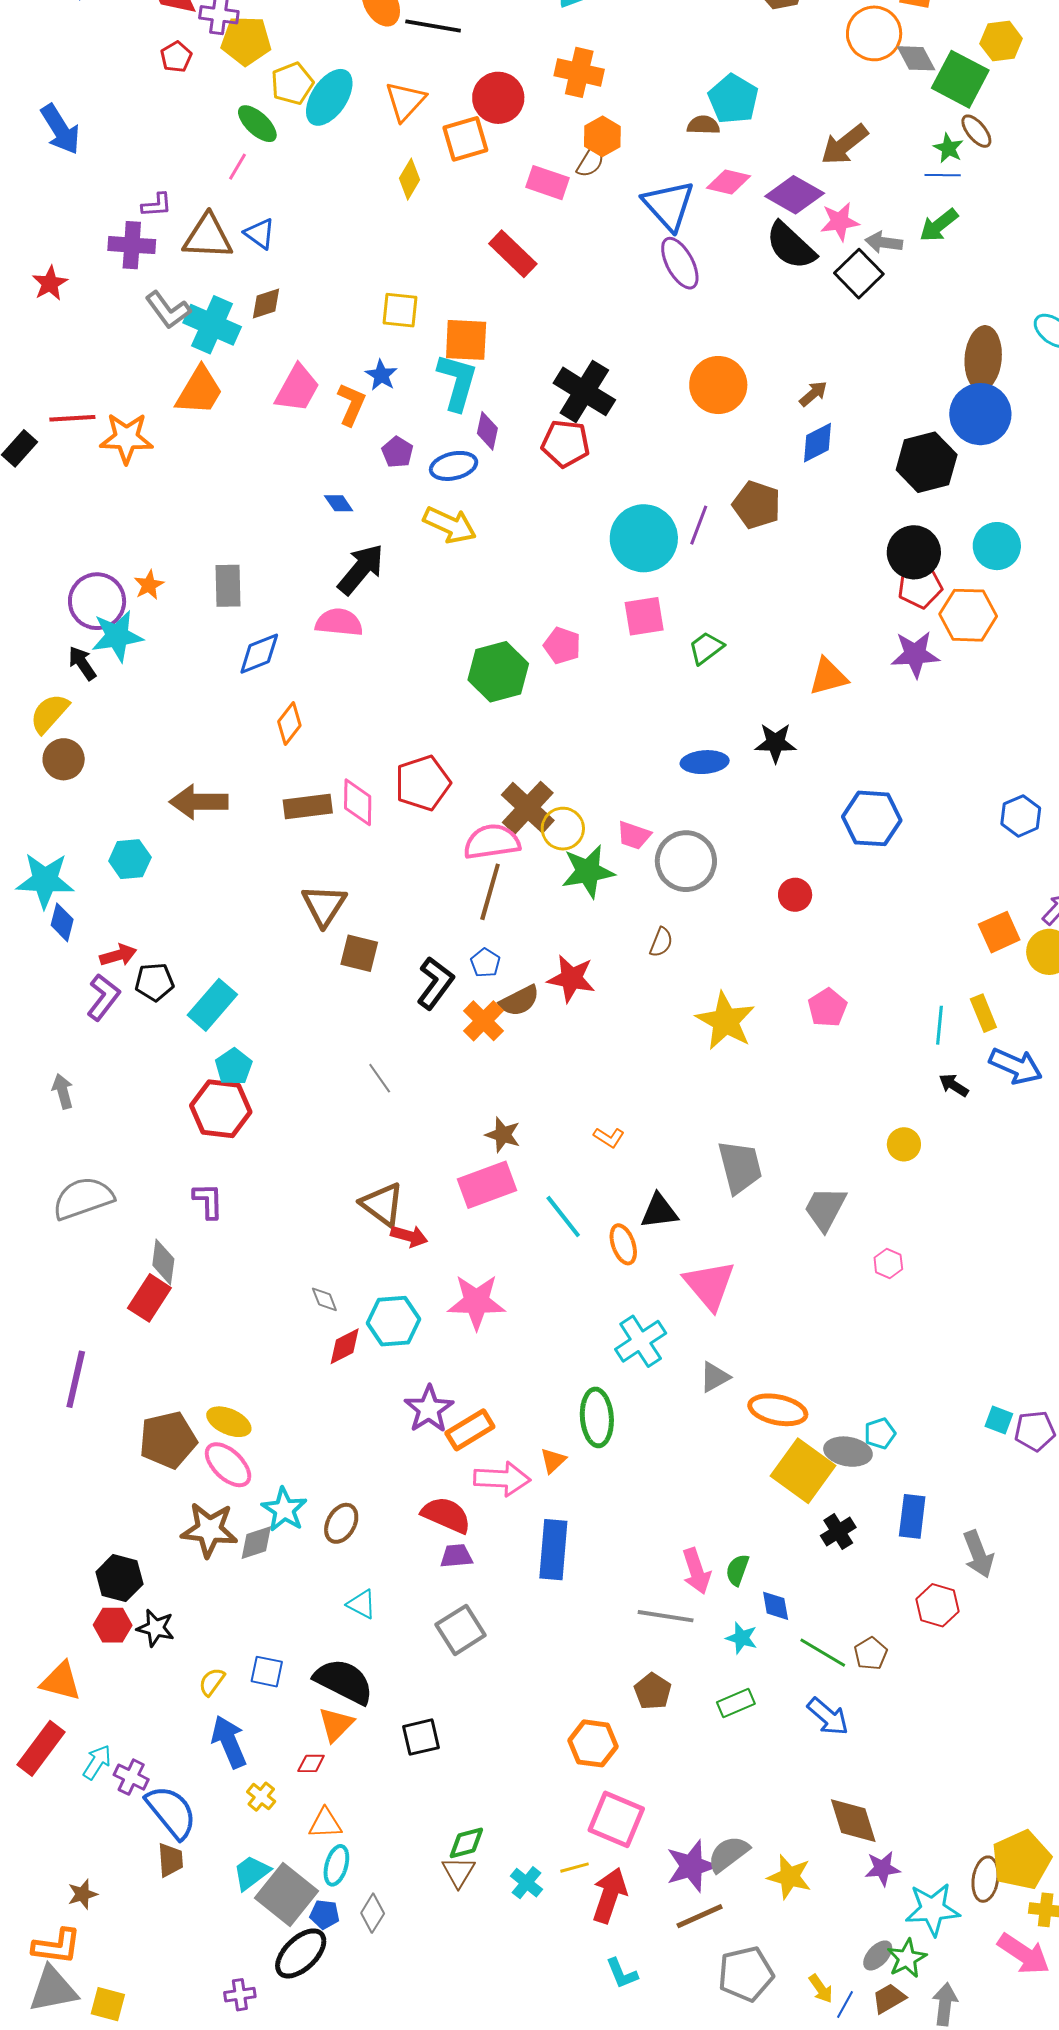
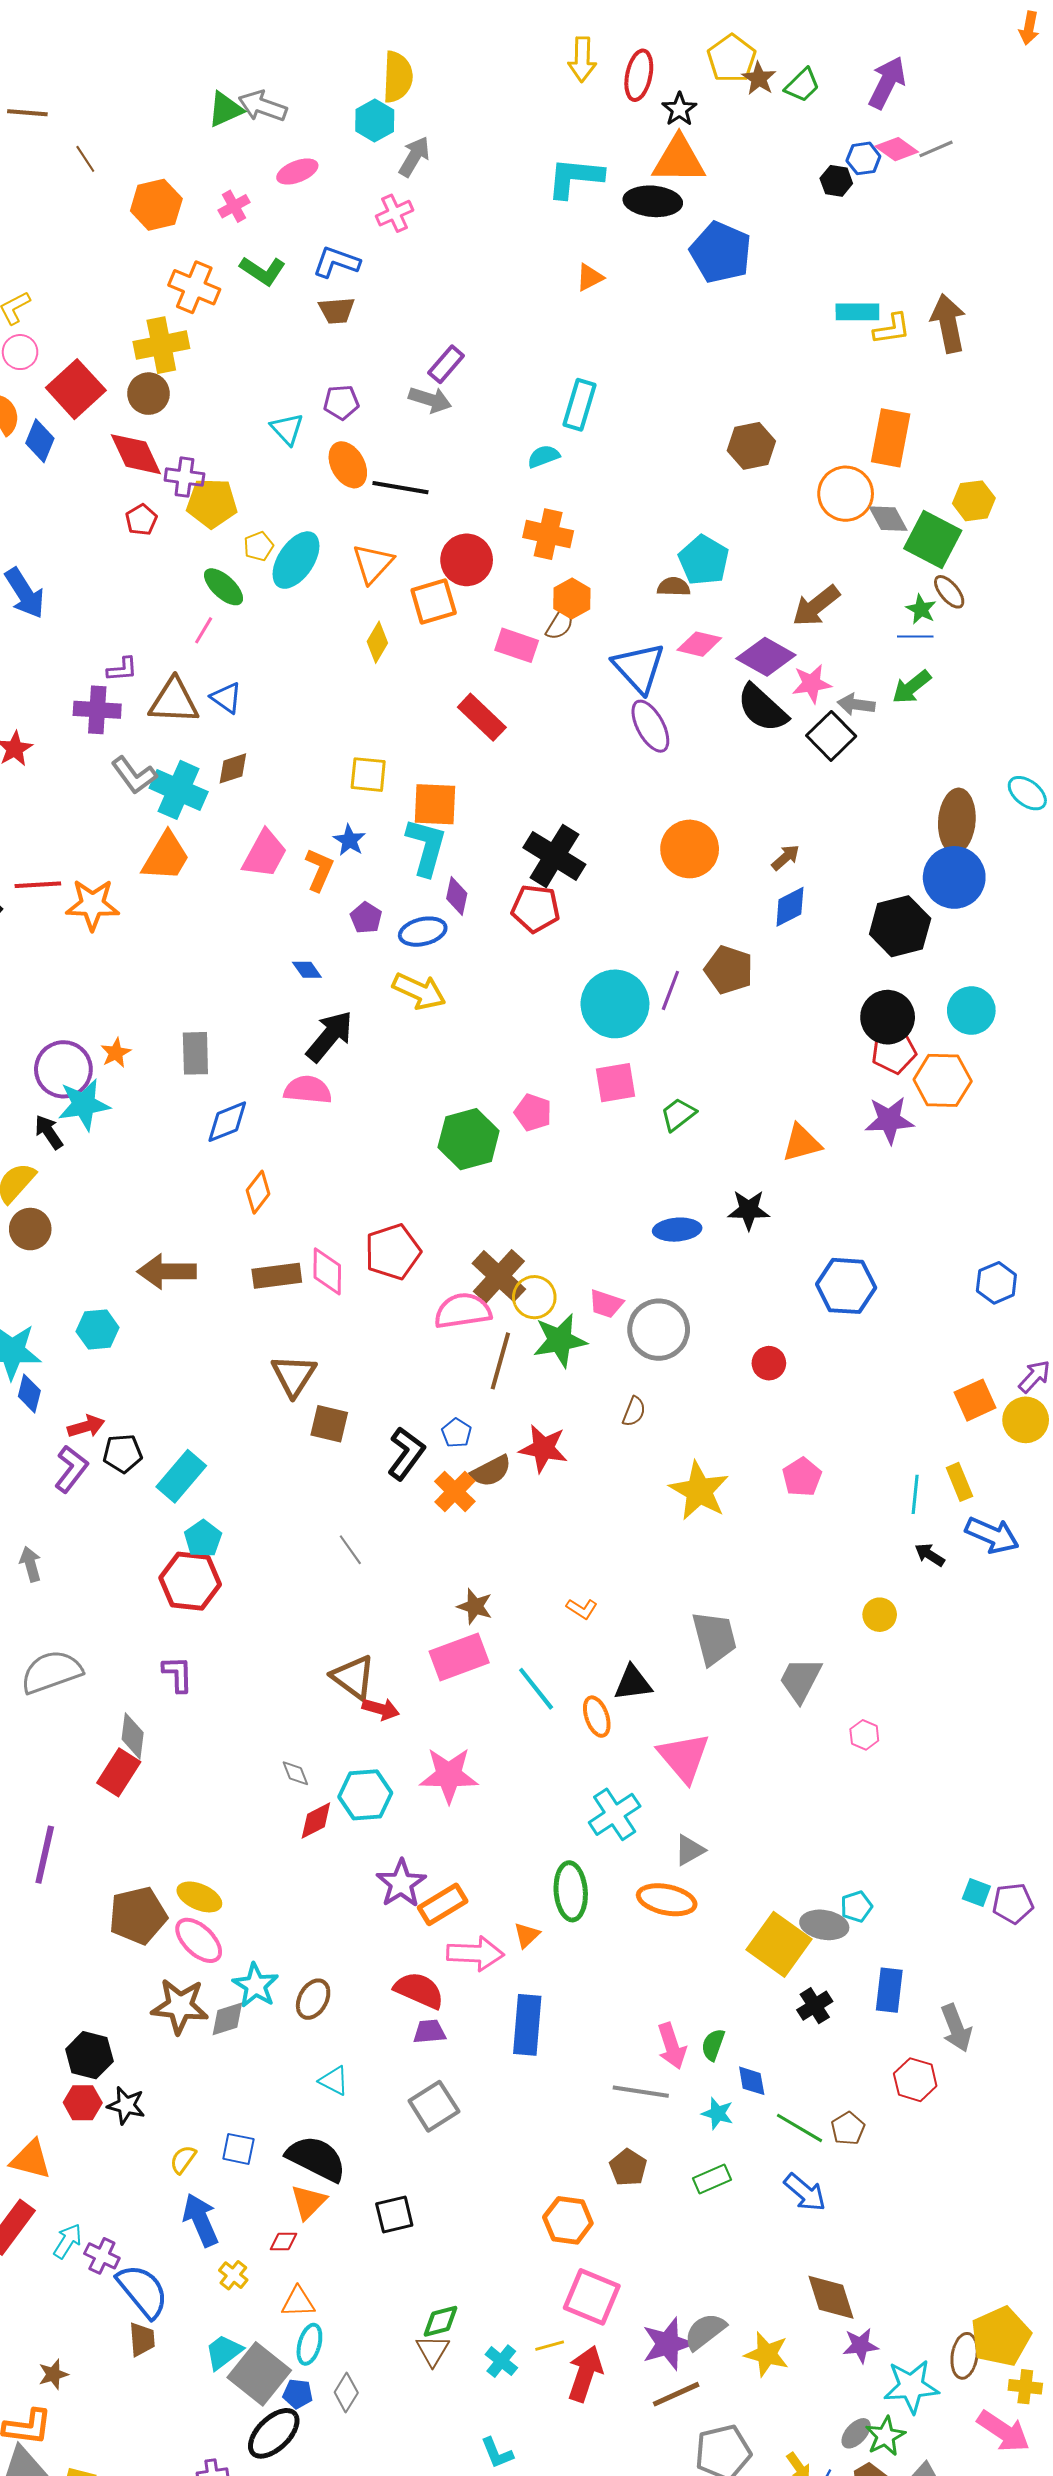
yellow pentagon: (292, 83) -> (259, 546), size x0.7
brown line: (490, 892) -> (500, 1361), moved
orange ellipse: (778, 1410) -> (667, 1900), moved
cyan L-shape: (622, 1973) -> (497, 2453), moved

